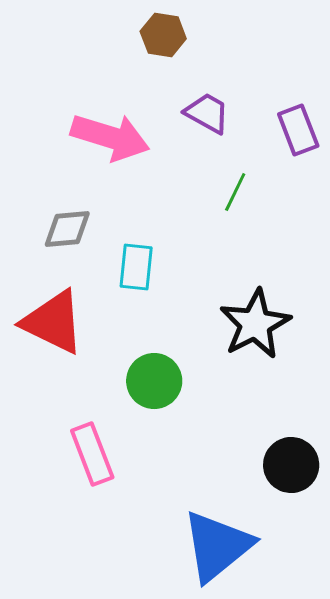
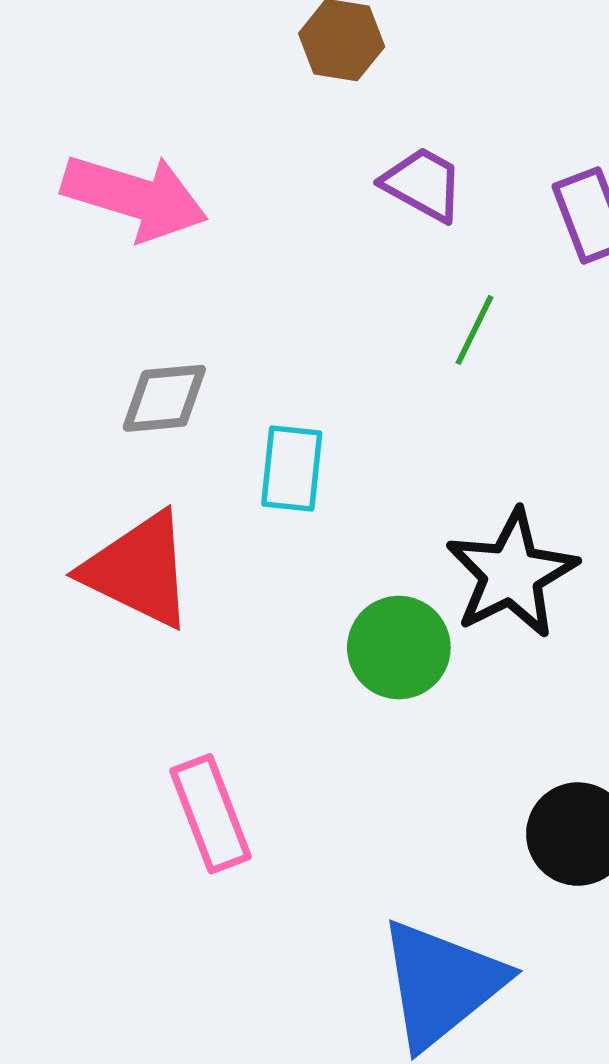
pink arrow: (110, 137) -> (135, 197), moved
green circle: (154, 381) -> (399, 648), moved

